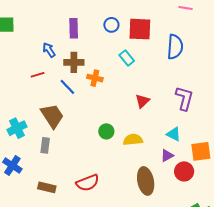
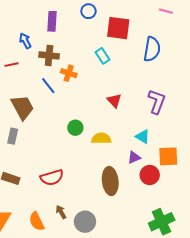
blue circle: (111, 25) -> (88, 11), moved
blue line: (67, 87) -> (48, 86), moved
red triangle: (142, 101) -> (114, 101), turned -35

